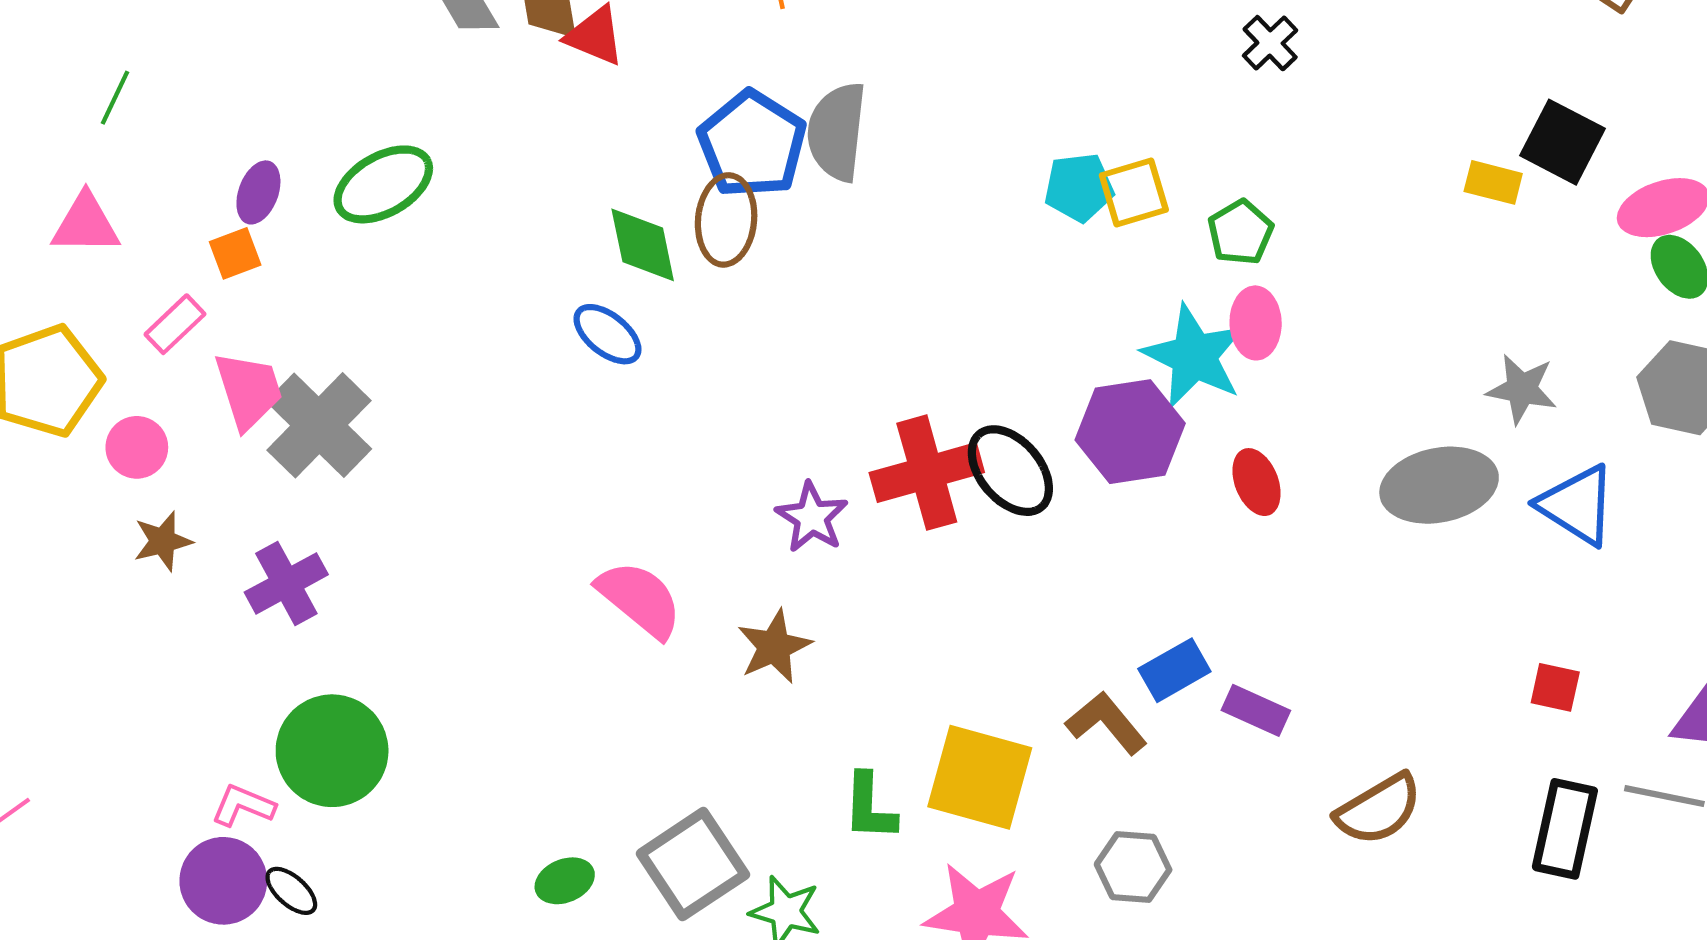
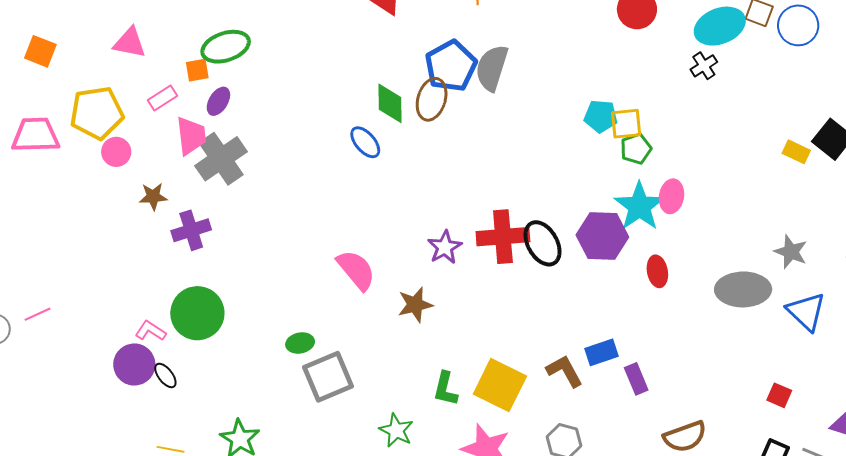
green ellipse: (383, 184) -> (226, 47), moved
purple ellipse: (258, 192) -> (218, 101), moved
green pentagon: (1240, 232) -> (636, 149), moved
pink circle: (137, 447) -> (116, 152), moved
brown star: (163, 541) -> (153, 197), moved
purple rectangle: (1256, 710) -> (636, 379), turned 32
gray square: (693, 864) -> (328, 377), moved
green ellipse: (565, 881) -> (300, 343), moved

